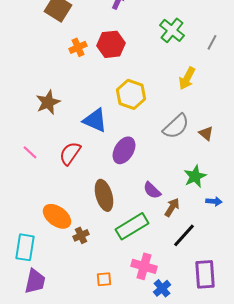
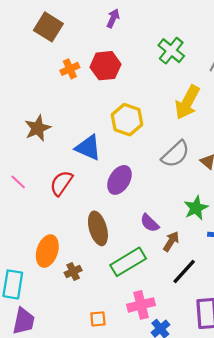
yellow arrow: (187, 78) -> (187, 102), size x1.4
orange ellipse: (57, 216) -> (47, 251), turned 72
pink cross: (144, 266) -> (141, 305), turned -30

